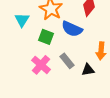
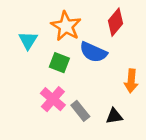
gray rectangle: (67, 61) -> (80, 111), moved
black triangle: (88, 70) -> (114, 116), moved

